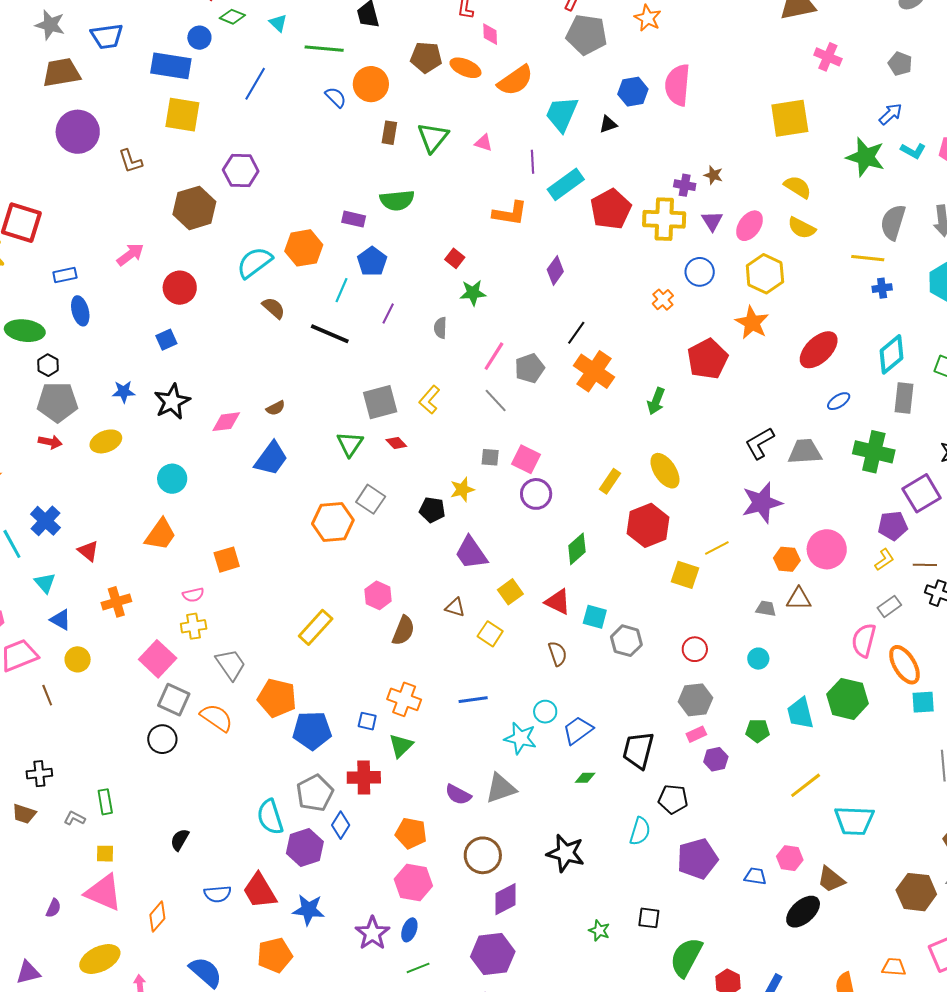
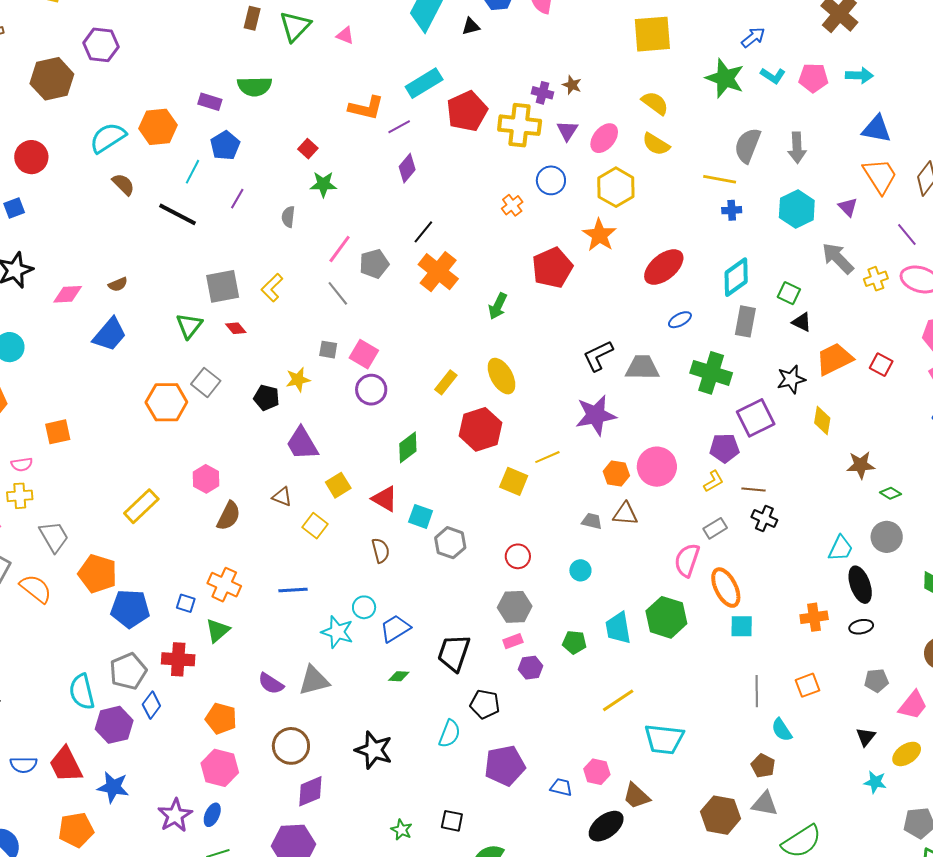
purple line: (532, 162) -> (399, 127), moved, turned 60

